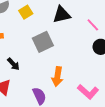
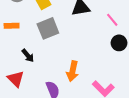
gray square: (43, 42) -> (48, 28), moved

